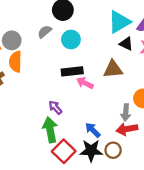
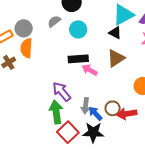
black triangle: (126, 44) -> (115, 33), moved
brown triangle: (113, 69) -> (116, 58), turned -30
purple arrow: (55, 107) -> (62, 92), size x1.5
gray arrow: (126, 113) -> (86, 106), moved
brown circle: (113, 150) -> (113, 108), moved

